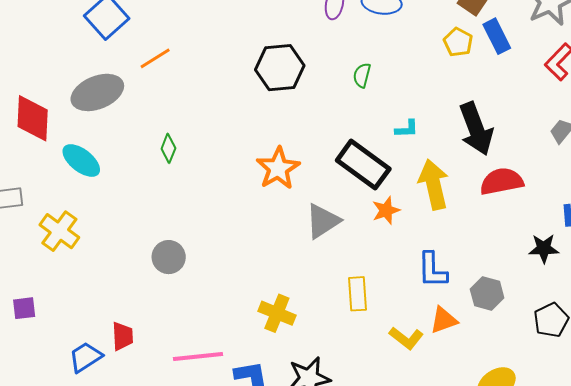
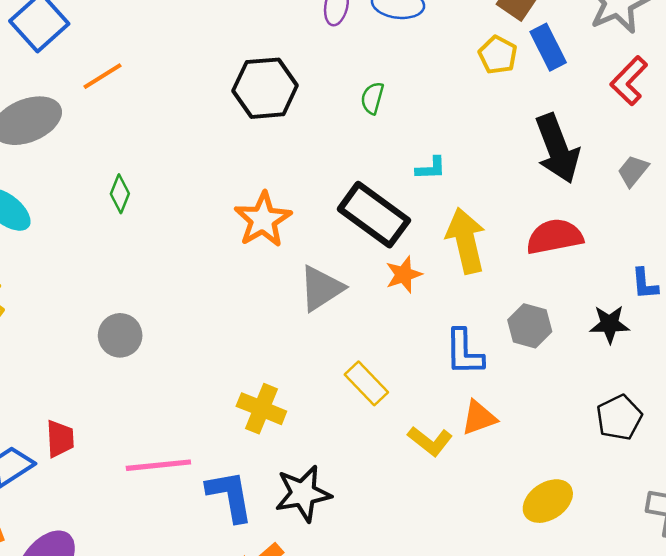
black arrow: (476, 129) -> (557, 149), moved
gray hexagon: (487, 293) -> (530, 326), moved
yellow rectangle: (357, 294) -> (366, 383), turned -40

